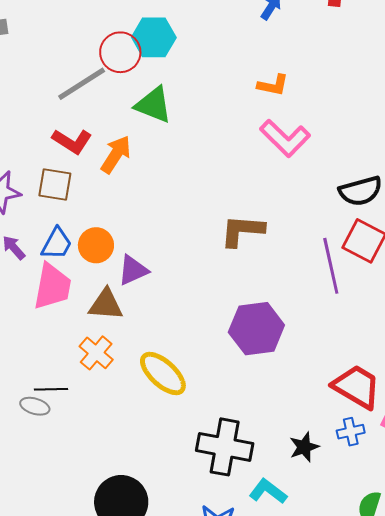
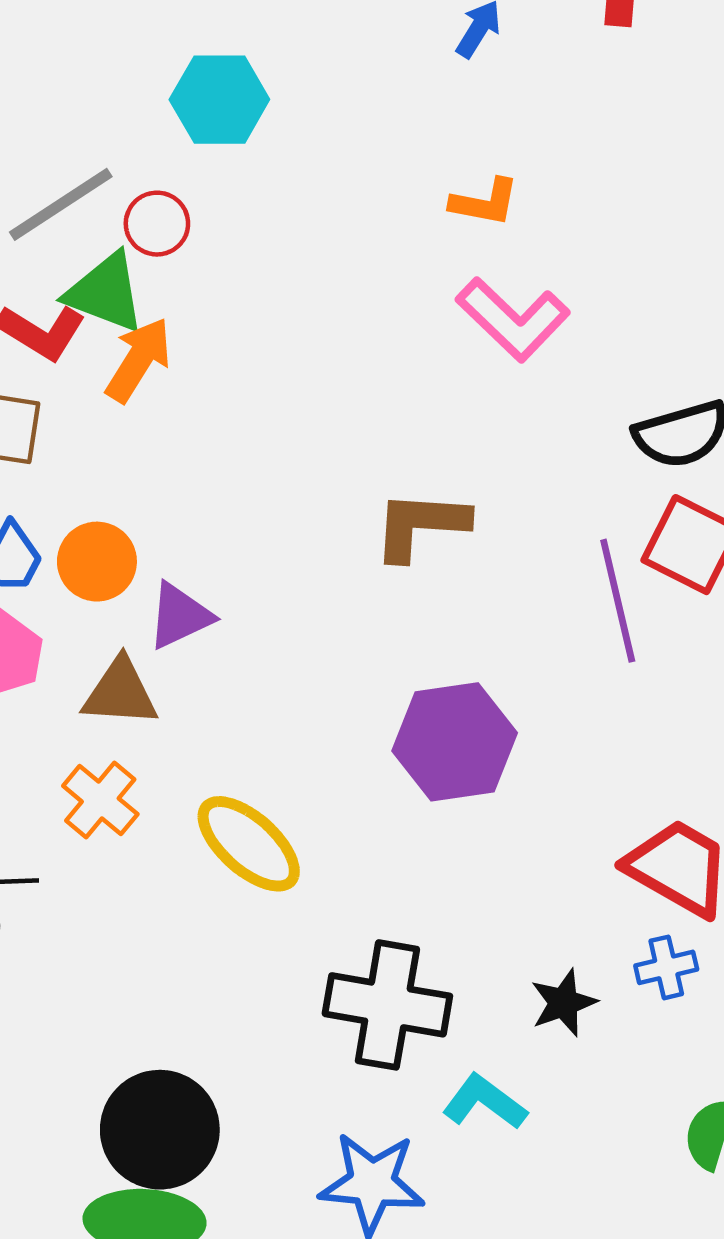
red circle: (120, 52) -> (157, 224), moved, size x0.7
green triangle: (153, 105) -> (105, 293), moved

